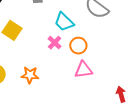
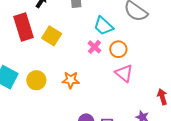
pink triangle: (83, 70) -> (124, 73), turned 48

